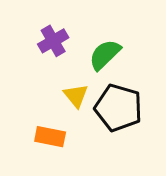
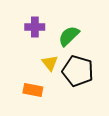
purple cross: (53, 41) -> (35, 27), turned 30

